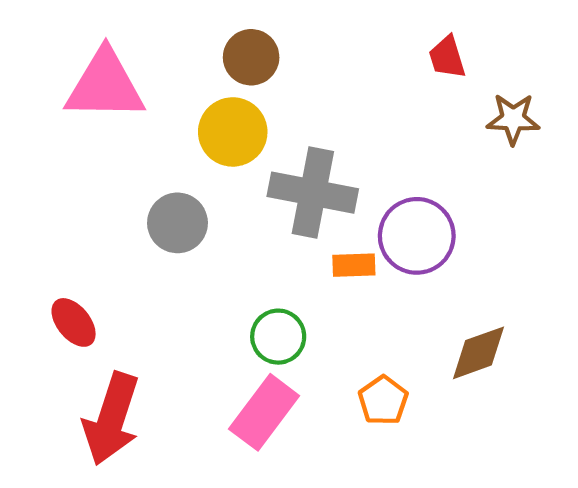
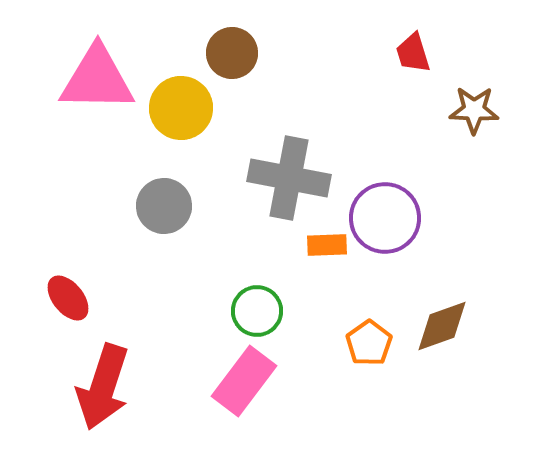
yellow circle: (233, 132) -> (181, 108), moved
orange pentagon: (383, 400) -> (369, 343), moved

